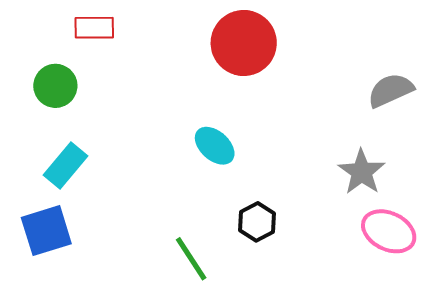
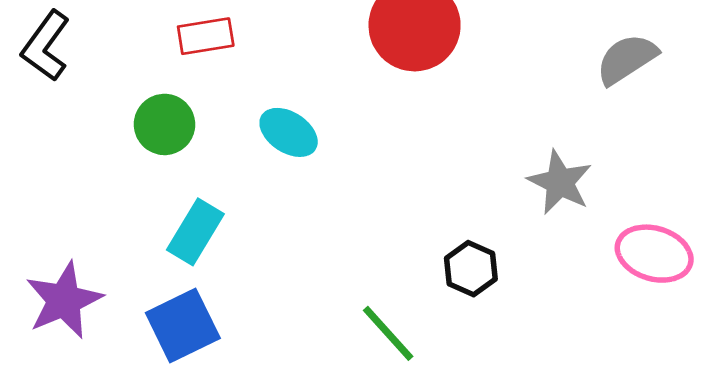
cyan ellipse: (215, 146) -> (289, 132), moved
gray star: (362, 172) -> (560, 182), moved

